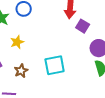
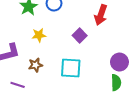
purple square: (83, 26) -> (80, 36), moved

